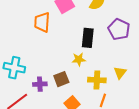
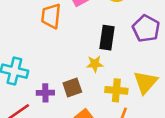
yellow triangle: (120, 73) -> (145, 82), size x1.5

